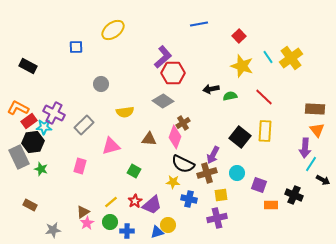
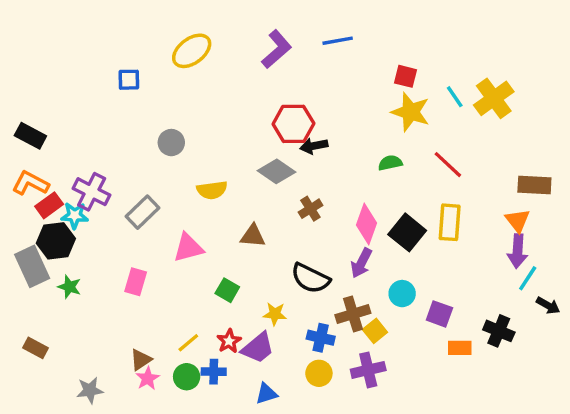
red square: (239, 36) -> (405, 76), moved, turned -32
purple L-shape: (163, 57) -> (277, 49), moved
black rectangle: (28, 66) -> (30, 136), moved
black arrow: (211, 89) -> (314, 146), moved
orange triangle: (317, 130) -> (518, 221), moved
pink diamond: (175, 137) -> (366, 224), moved
brown cross: (207, 173) -> (353, 314), moved
yellow star: (173, 182) -> (275, 314), moved
yellow square: (221, 195) -> (375, 331), turned -32
brown rectangle: (30, 205) -> (36, 348), moved
yellow circle: (168, 225) -> (319, 373), moved
blue cross: (127, 231) -> (214, 372), moved

